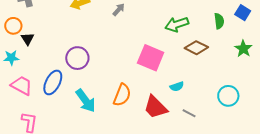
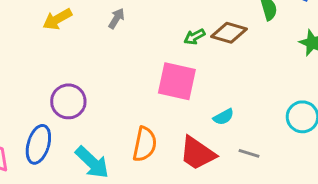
green arrow: (177, 24) -> (194, 37), moved, size x0.6
brown diamond: (196, 48) -> (229, 33), moved

